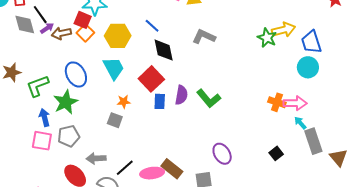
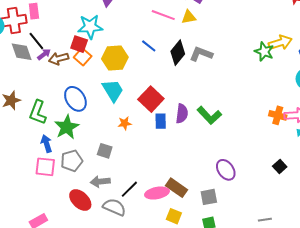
black diamond: (164, 50) -> (178, 53), moved, turned 55
green L-shape: (38, 86) -> (38, 112), turned -45
gray square: (115, 120) -> (105, 151), moved

